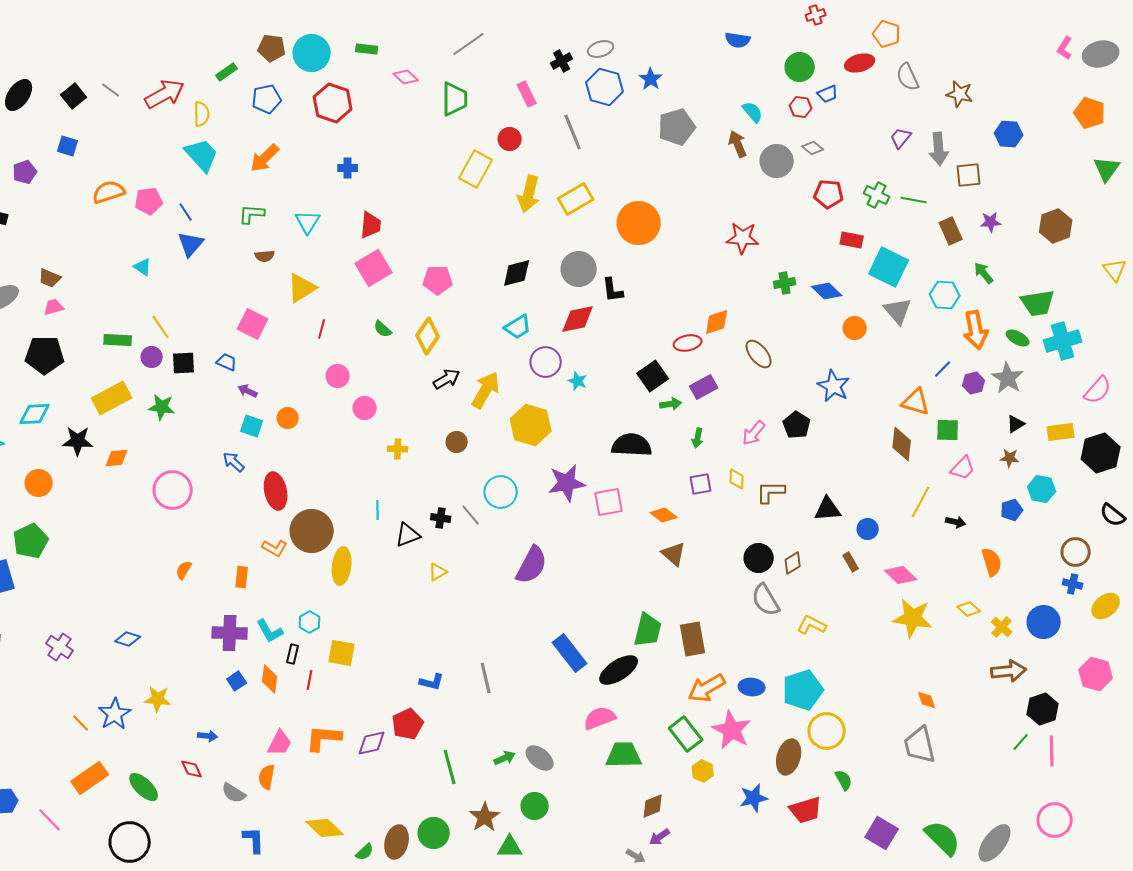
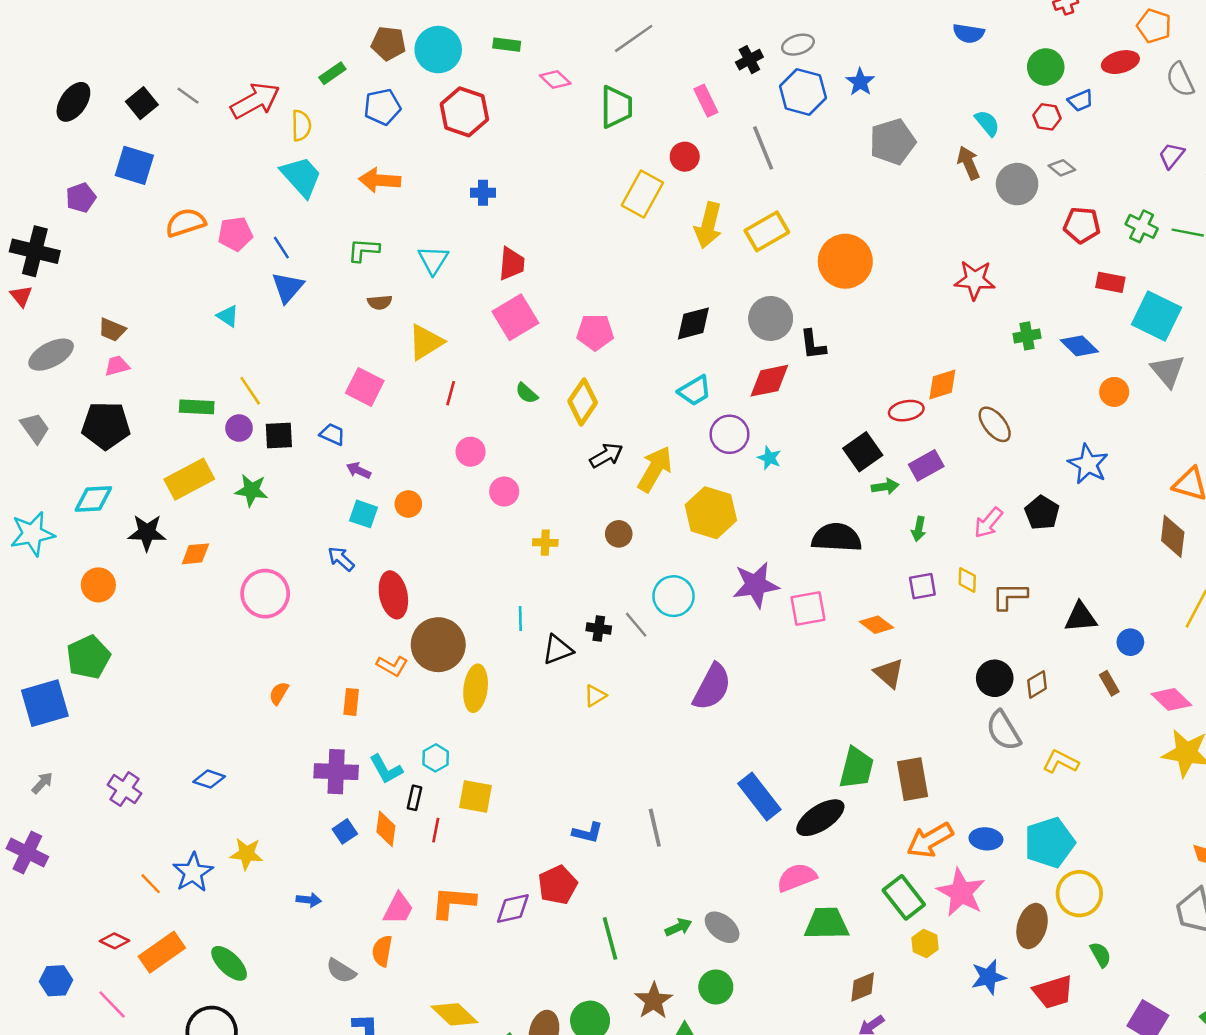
blue square: (68, 146) -> (134, 165), size x1.5
orange arrow: (265, 158) -> (380, 180), turned 48
red diamond: (192, 769) -> (115, 941), moved, turned -40

